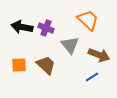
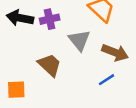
purple cross: (46, 28) -> (50, 19), turned -35
orange square: (19, 65) -> (16, 90), moved

